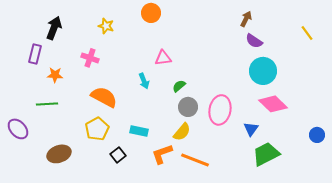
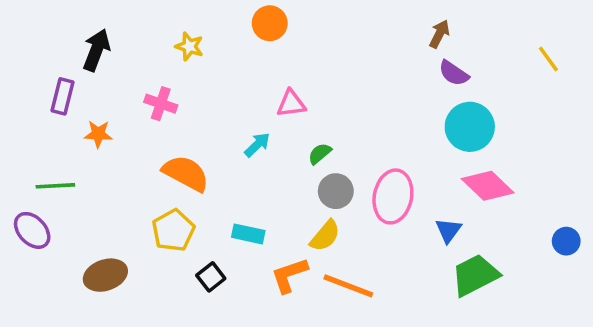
cyan arrow: (144, 81) -> (257, 145), turned -112
green line: (47, 104) -> (55, 186), moved

